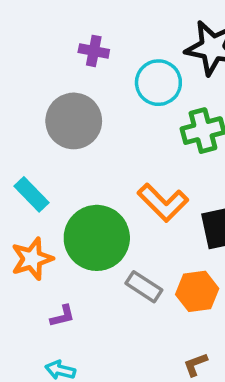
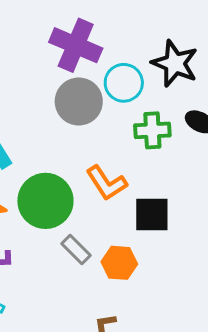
purple cross: (94, 51) -> (76, 45), size x2.0
gray circle: (74, 121) -> (79, 101), moved

